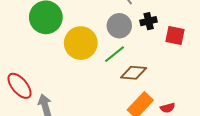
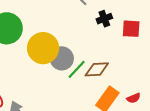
gray circle: (119, 26) -> (62, 58), moved
green line: (114, 54) -> (77, 69), moved

